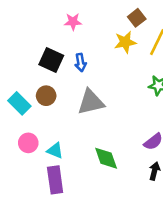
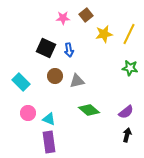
brown square: (137, 18) -> (86, 15), moved
brown circle: (46, 96) -> (55, 76), moved
gray triangle: (91, 102) -> (77, 81), size x0.7
green diamond: (106, 158) -> (89, 110), moved, turned -30

